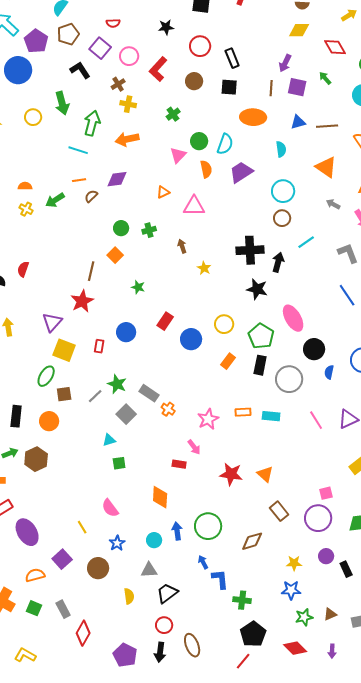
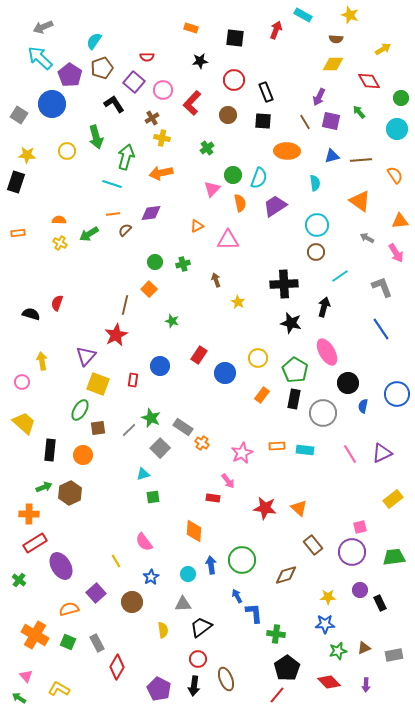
brown line: (271, 88) -> (305, 122), turned -35
black arrow: (278, 262) -> (324, 307), moved

